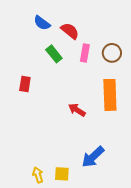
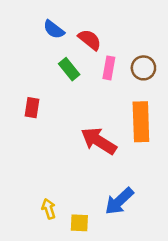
red arrow: (77, 110) -> (99, 141), size x1.6
yellow arrow: (38, 175) -> (49, 209), moved

